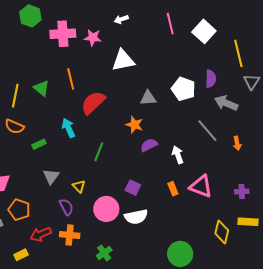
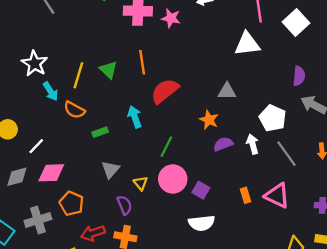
white triangle: (123, 60) -> (247, 44), moved
white pentagon: (183, 89) -> (273, 118), moved
gray line: (207, 131) -> (287, 154), moved
white arrow: (178, 155) -> (253, 144), moved
pink circle: (106, 209) -> (173, 179), moved

